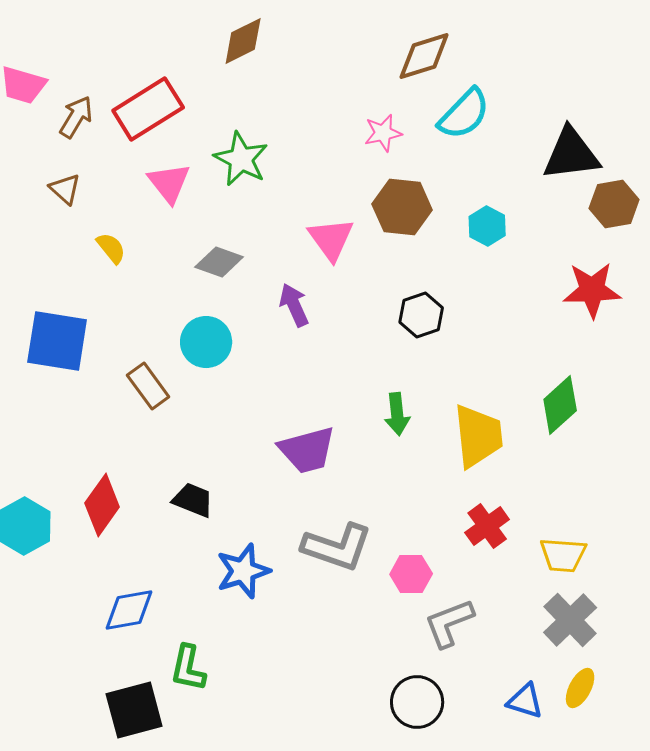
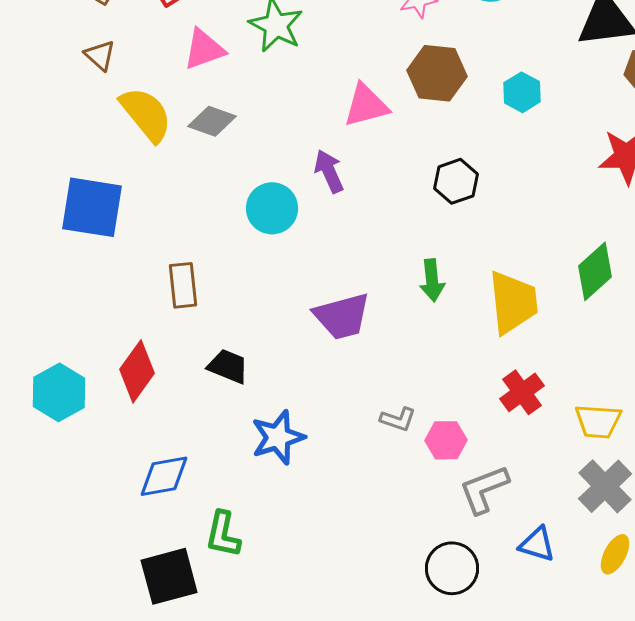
pink triangle: (169, 183) -> (204, 49), turned 48
pink triangle: (331, 239) -> (366, 105), turned 51
yellow semicircle: (111, 248) -> (146, 114), size x1.8
gray diamond: (219, 262) -> (212, 121), moved
cyan circle: (206, 342) -> (272, 208), moved
brown rectangle: (148, 386) -> (183, 285), moved, turned 30
gray L-shape: (337, 547) -> (398, 419), moved, size x0.5
blue triangle: (525, 701) -> (537, 544), moved

